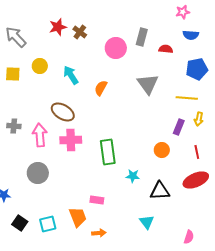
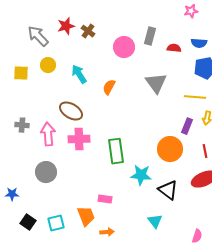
blue semicircle: (191, 35) -> (199, 43), moved
gray arrow: (16, 37) -> (38, 36), moved
orange circle: (162, 150) -> (170, 149), size x1.6
cyan star: (133, 176) -> (141, 175), size x1.5
black triangle: (160, 191) -> (168, 190), turned 40

